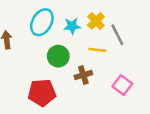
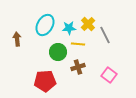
yellow line: (97, 50) -> (78, 44), moved

